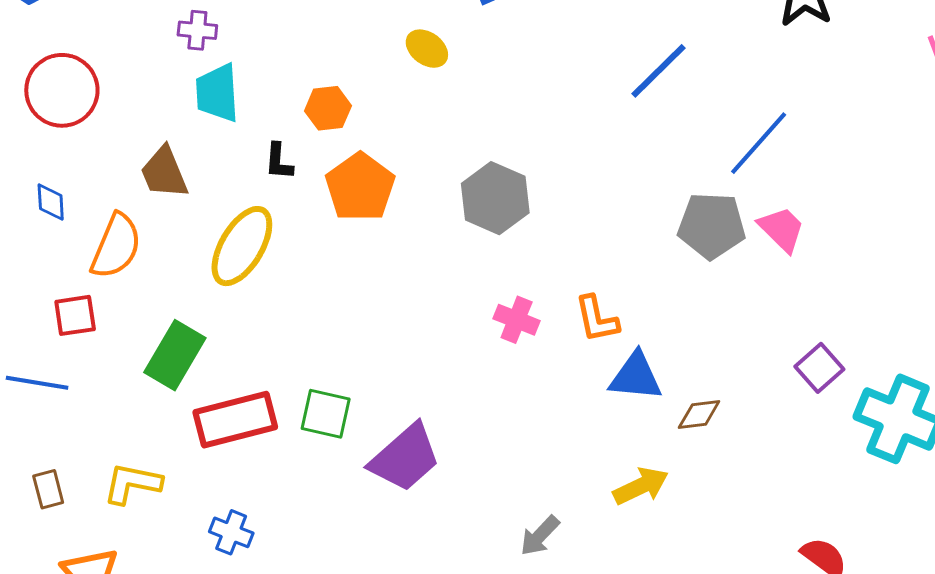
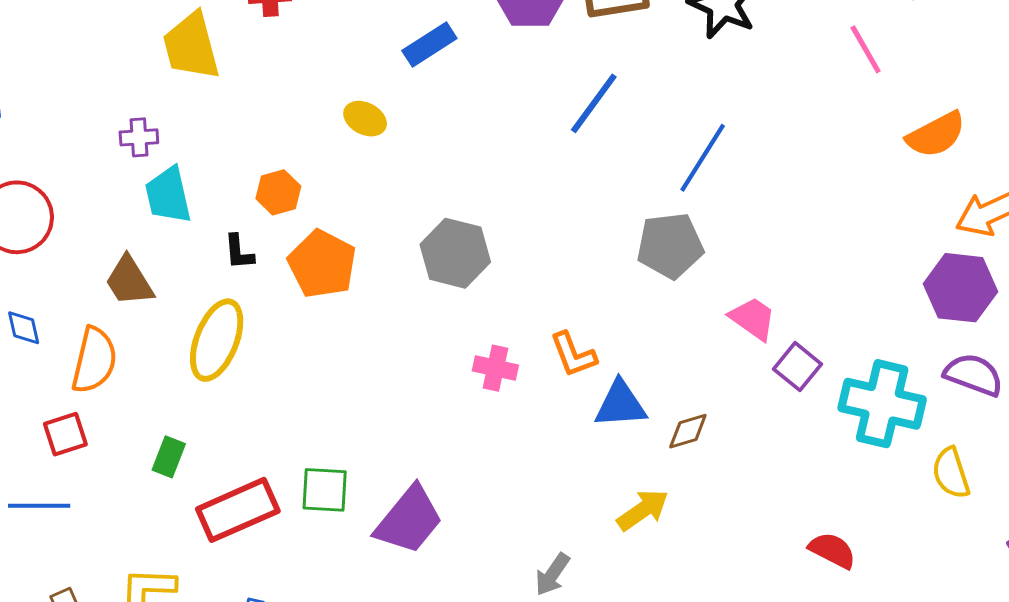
pink trapezoid: (782, 229) -> (753, 319), moved
green rectangle: (175, 355) -> (169, 457), size x0.6

